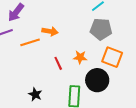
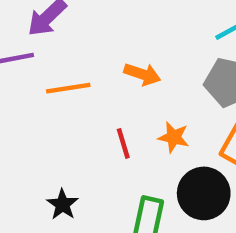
orange arrow: (50, 31) -> (142, 74), moved

